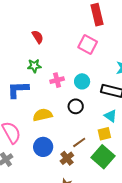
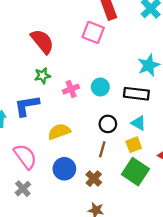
red semicircle: (38, 37) -> (42, 41), size x1.6
pink square: (88, 45) -> (93, 32), moved
black circle: (76, 106) -> (108, 124), moved
brown line: (79, 142) -> (102, 149), moved, turned -32

